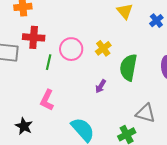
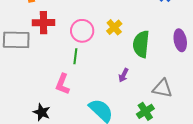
green line: (49, 62) -> (75, 56), moved
purple arrow: (101, 86) -> (123, 75), moved

